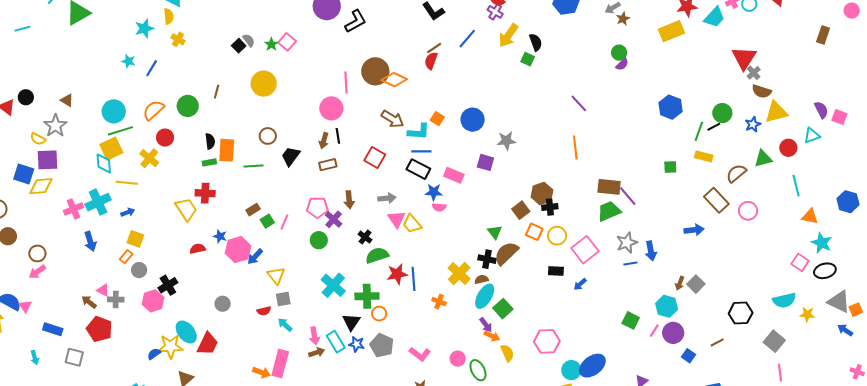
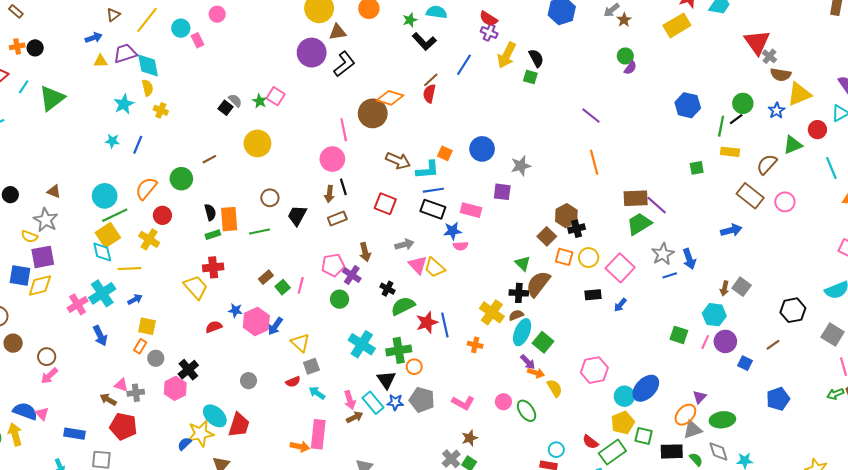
orange diamond: (394, 80) -> (390, 98), moved
brown line: (217, 92) -> (209, 159), turned 56

